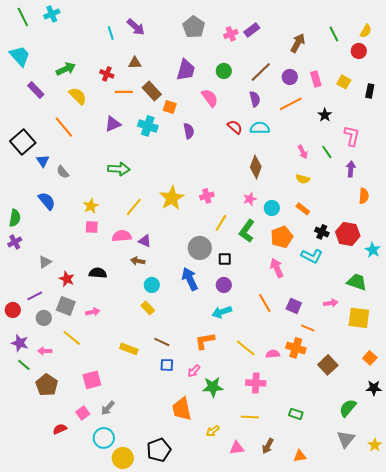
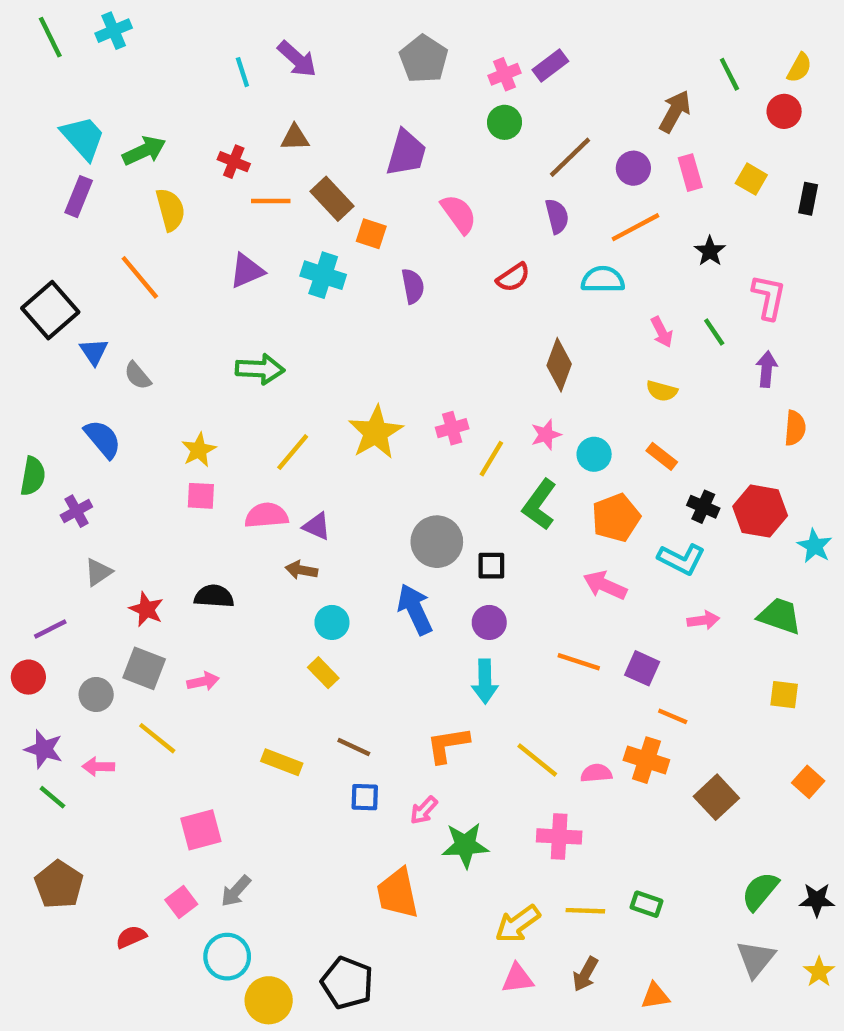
brown arrow: (298, 43) -> (675, 111), moved
cyan trapezoid: (20, 56) -> (83, 138), moved
green circle: (224, 71) -> (505, 122), moved
purple rectangle: (36, 90) -> (79, 197), turned 66
yellow semicircle: (78, 96) -> (170, 210), turned 30
red semicircle: (235, 127) -> (513, 277), turned 105
cyan semicircle: (260, 128) -> (603, 280), moved
yellow line: (221, 223) -> (491, 459), moved
purple cross: (15, 242) -> (76, 511), moved
pink arrow: (277, 268) -> (605, 585), turned -42
purple line: (35, 296) -> (50, 629), moved
orange line: (265, 303) -> (579, 662), turned -42
pink arrow: (331, 303) -> (703, 620), moved
cyan arrow: (222, 312) -> (485, 681), turned -72
yellow square: (359, 318) -> (784, 695), size x0.6
brown pentagon: (47, 385) -> (59, 885), moved
black star: (374, 388) -> (817, 900), moved
yellow line: (250, 417) -> (585, 911), moved
yellow arrow: (213, 431) -> (518, 924), moved, size x1.5
black pentagon: (159, 450) -> (347, 983), turned -30

